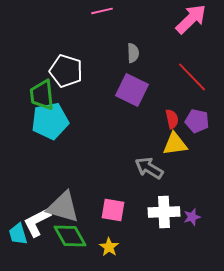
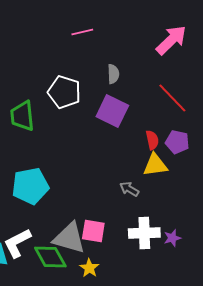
white pentagon: (66, 71) -> (64, 92), moved
cyan pentagon: (50, 121) -> (30, 186), moved
gray arrow: (149, 168) -> (129, 189), size x0.7
gray triangle: (63, 207) -> (69, 238), moved

